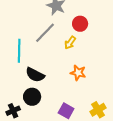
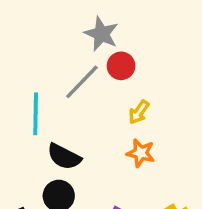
red circle: (80, 24) -> (121, 66), moved
yellow arrow: (70, 43) -> (139, 112), moved

